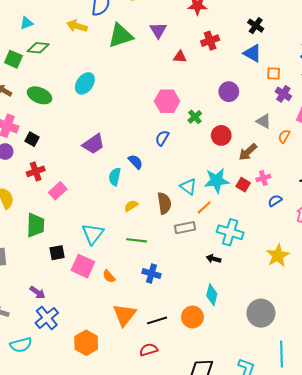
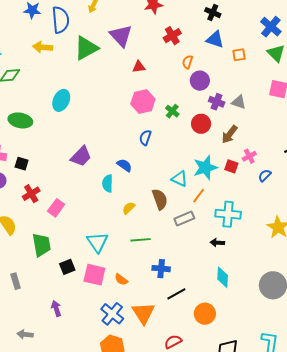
purple triangle: (158, 30) -> (121, 36), size x1.4
red triangle: (180, 57) -> (139, 67), moved
purple cross: (283, 94) -> (217, 102), moved
orange semicircle: (284, 136) -> (188, 62), moved
purple arrow: (37, 292) -> (56, 308), turned -133
orange circle: (192, 317) -> (205, 314), moved
blue cross: (47, 318) -> (112, 314), moved
black line: (157, 320) -> (176, 294), moved

